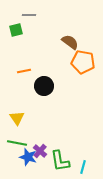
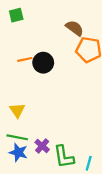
black circle: (44, 86) -> (43, 63), moved
blue star: (28, 157) -> (18, 152), moved

